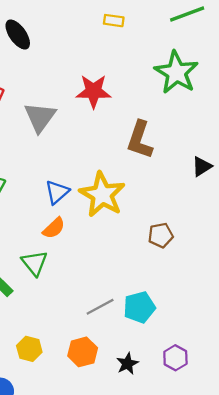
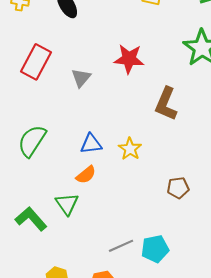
gray triangle: (40, 117) -> (81, 78), size x0.7
blue triangle: (57, 192) -> (91, 144), turned 30
yellow star: (102, 195) -> (130, 149), size x0.6

